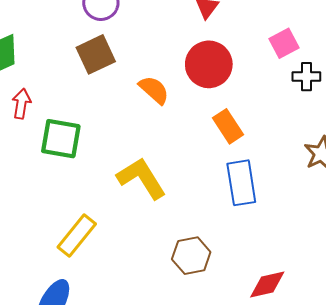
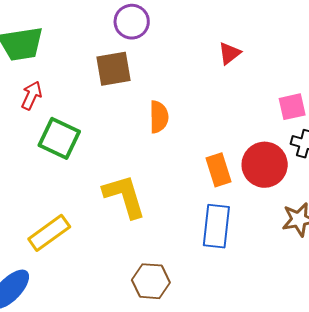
red circle: (209, 64) -> (265, 165), moved
orange semicircle: (154, 90) -> (159, 117), turned 32

